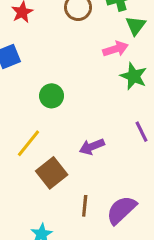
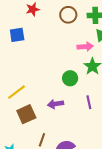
green circle: (52, 96) -> (70, 78), moved

